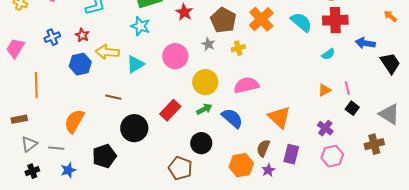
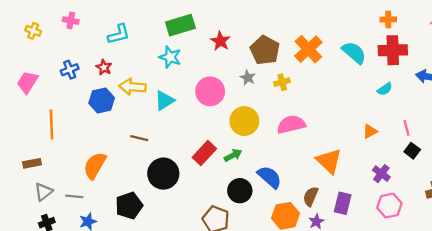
orange triangle: (324, 90) -> (370, 131), moved
green arrow: (204, 109) -> (233, 155), moved
blue semicircle: (232, 118) -> (269, 177), moved

